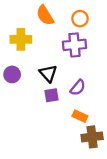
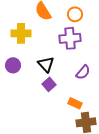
purple semicircle: (78, 88) -> (83, 72), moved
purple square: (52, 95) -> (49, 84), turned -32

